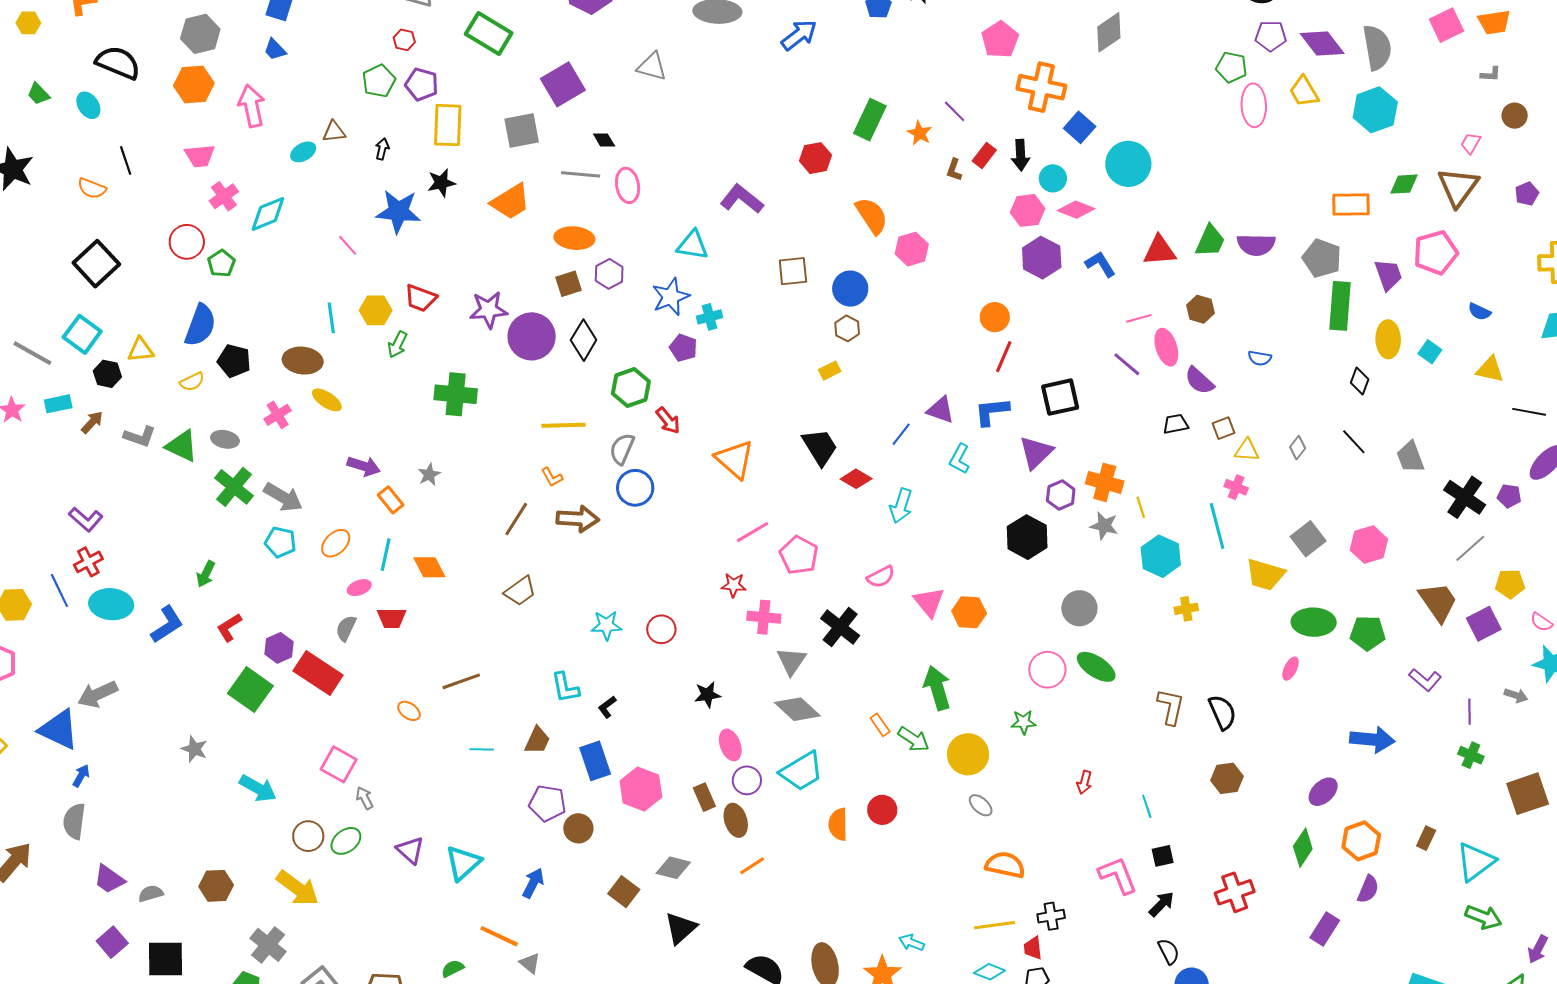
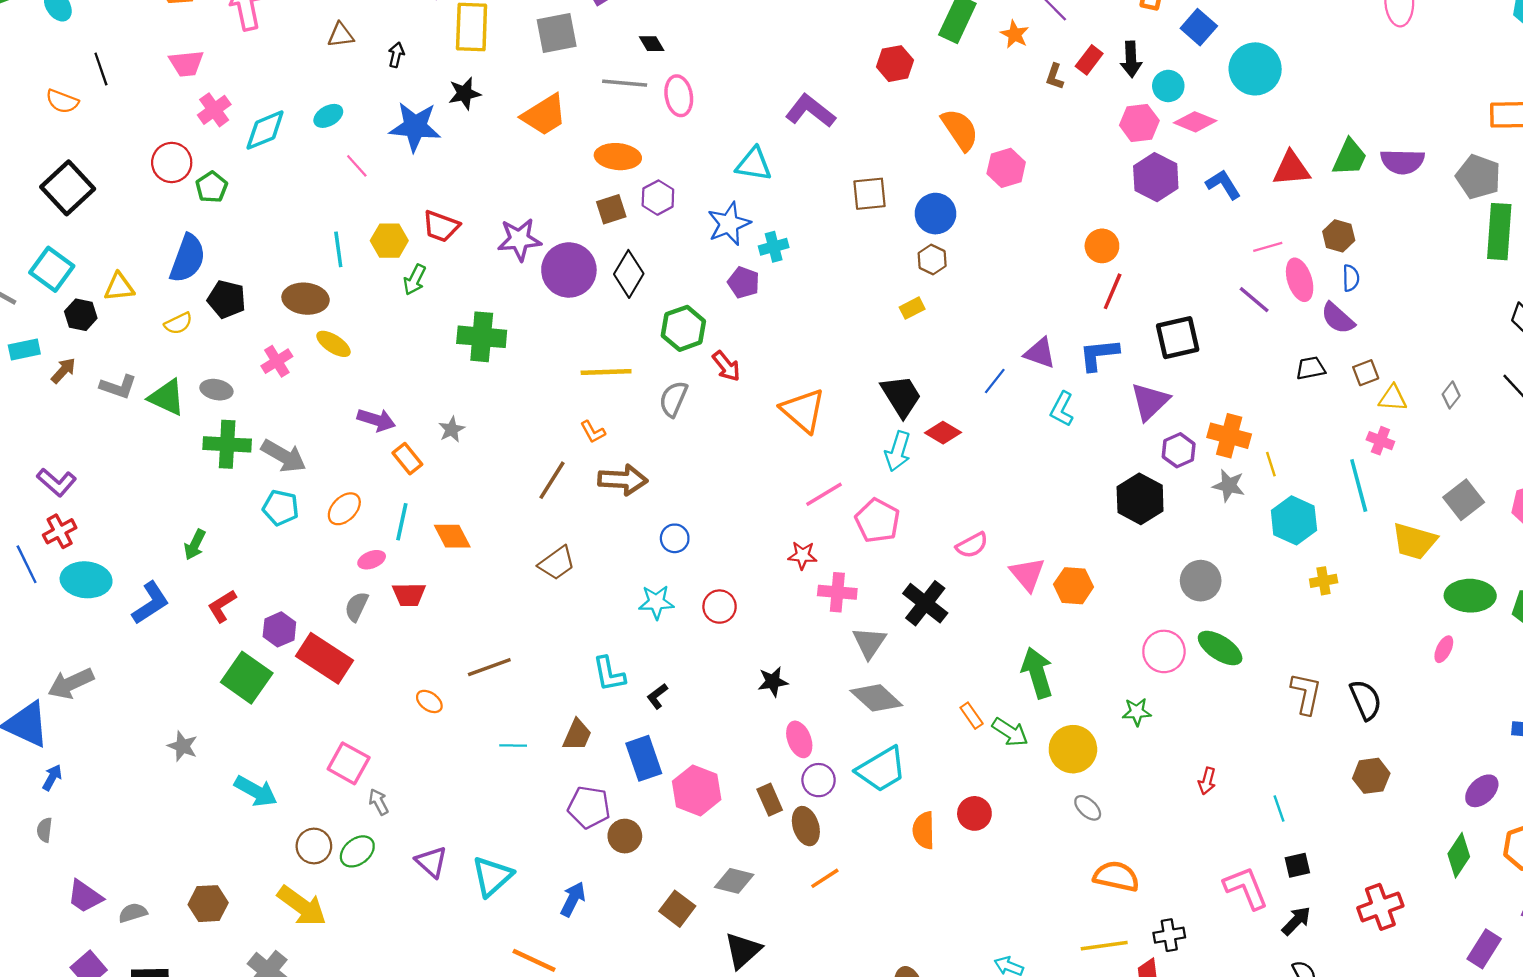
cyan ellipse: (303, 152) -> (328, 116), moved
blue semicircle: (1260, 358) -> (1351, 278), moved, turned -100
green cross: (234, 487) -> (227, 444), turned -36
blue circle: (635, 488) -> (675, 538), moved, size x0.7
cyan arrow: (901, 506) -> (898, 451), moved
gray semicircle: (74, 821) -> (44, 830), size x0.6

